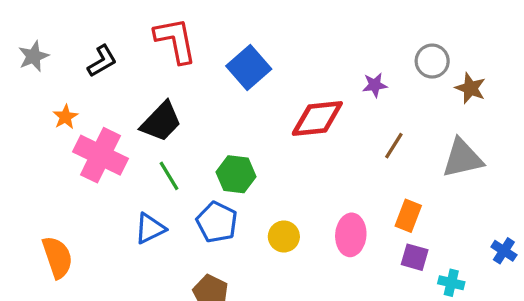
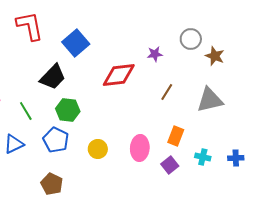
black trapezoid: (161, 122) -> (53, 77), moved
blue cross: (504, 251) -> (236, 158), turned -35
purple square: (415, 257) -> (170, 165), moved, turned 36
cyan cross: (451, 283) -> (203, 157), moved

